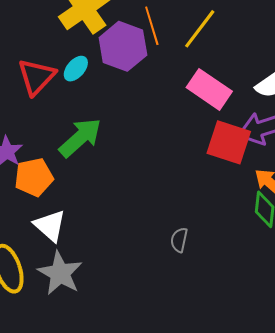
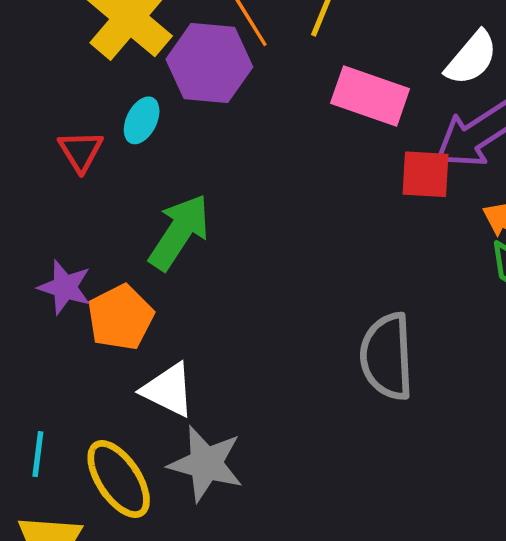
red triangle: (36, 77) -> (81, 151), size x0.7
red square: (229, 142) -> (425, 174), size x0.7
gray semicircle: (179, 240) -> (387, 356), size x2.0

